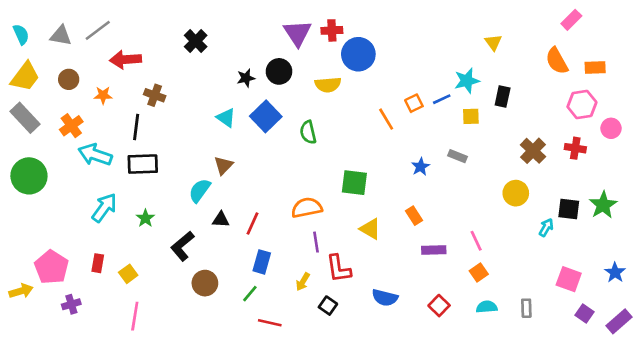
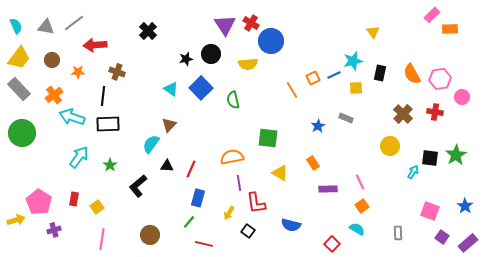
red cross: (332, 30) -> (251, 23), turned 35
orange semicircle: (557, 61) -> (412, 74), moved
orange rectangle: (595, 67) -> (450, 29), moved
brown circle: (205, 283) -> (150, 235), moved
red square: (439, 306) -> (332, 244), moved
cyan semicircle: (487, 307) -> (357, 229), moved, turned 35

